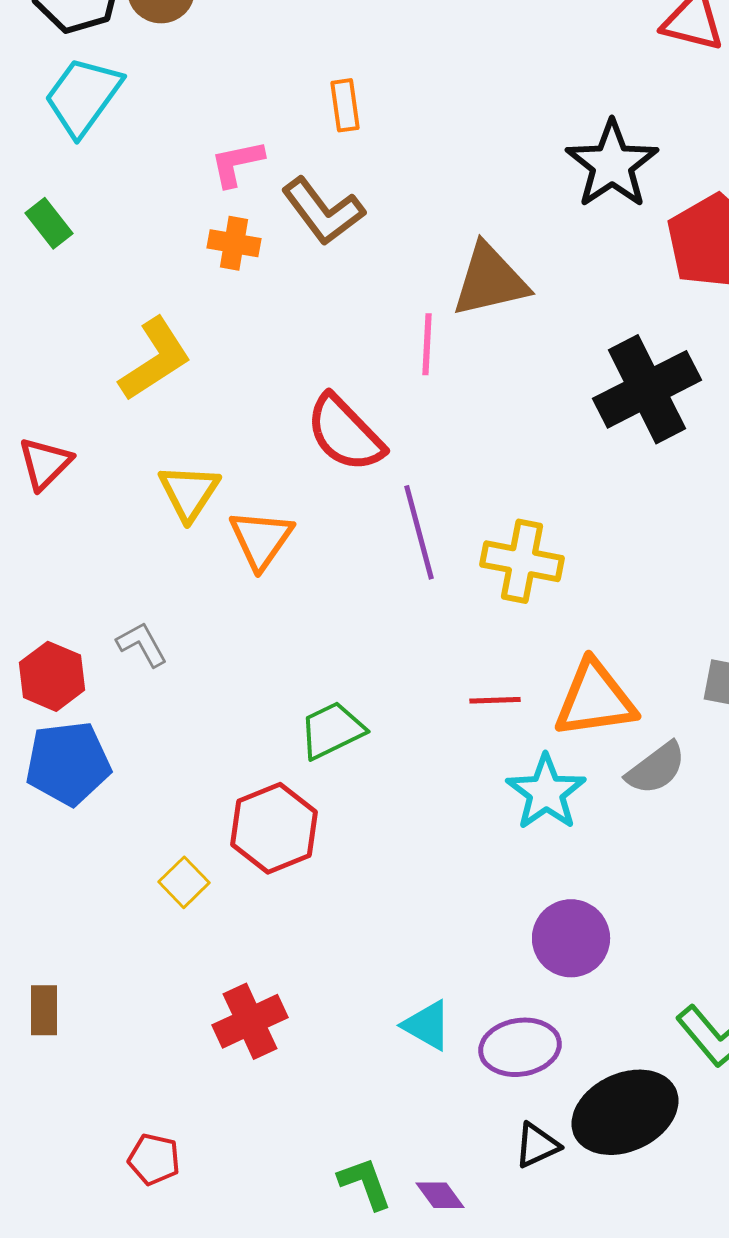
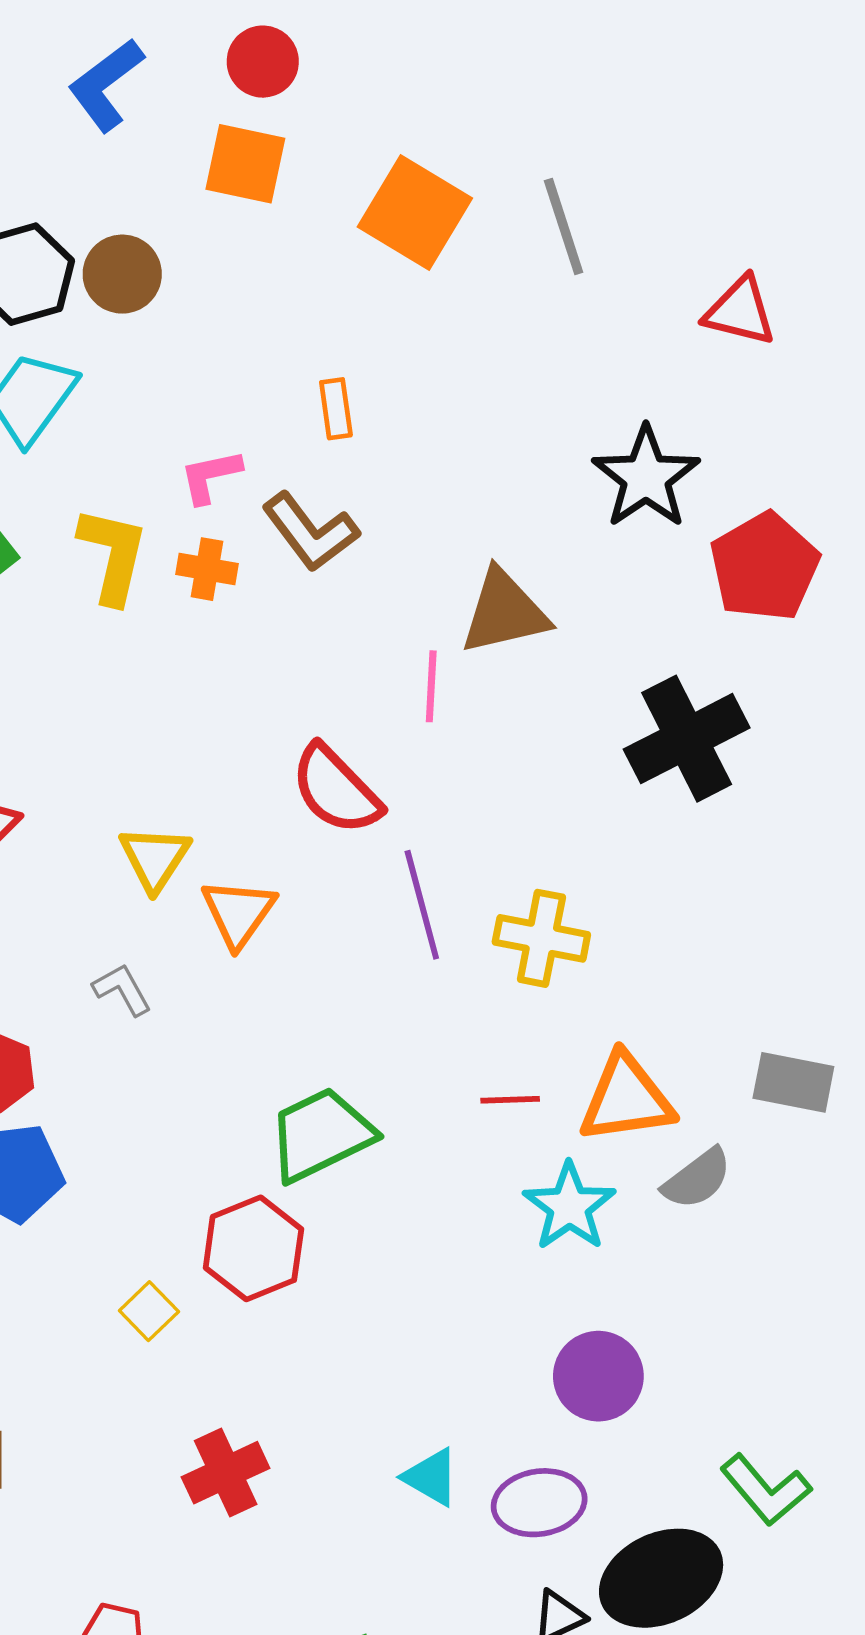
yellow L-shape: (155, 359) -> (113, 555), moved, turned -44
gray L-shape: (142, 644) -> (122, 989), moved
green trapezoid: (332, 730) -> (321, 1135), size x1.4

